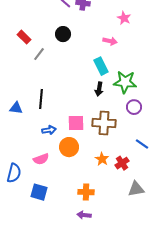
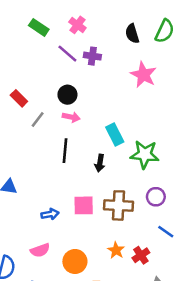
pink star: (124, 18) -> (143, 75), size x1.5
pink arrow: (110, 41) -> (71, 117), moved
black arrow: (99, 89) -> (100, 163), moved
black line: (41, 99) -> (65, 151), moved
purple circle: (134, 107) -> (156, 197), moved
orange circle: (69, 147) -> (75, 261), moved

